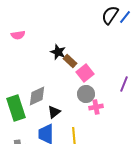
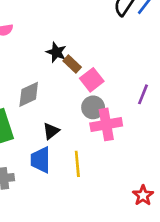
gray diamond: (37, 96) -> (29, 94), moved
pink cross: (96, 107) -> (106, 124), size x1.6

